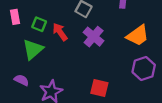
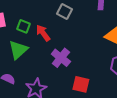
purple cross: (94, 37) -> (61, 58), moved

